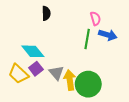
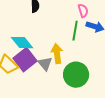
purple square: (36, 69) -> (25, 60), size x1.6
yellow arrow: (70, 80) -> (57, 54), moved

